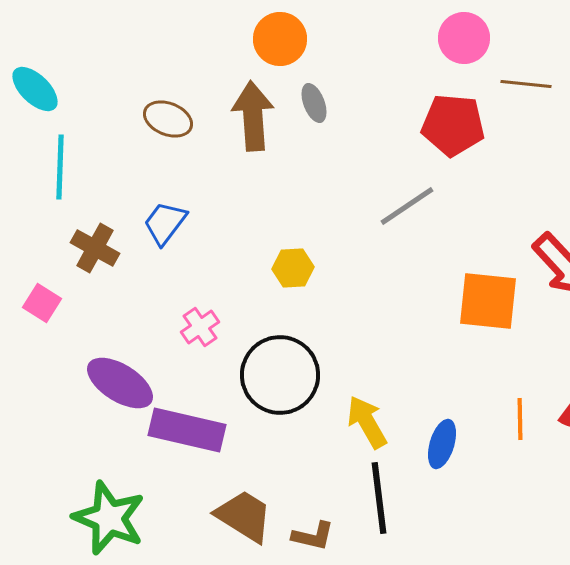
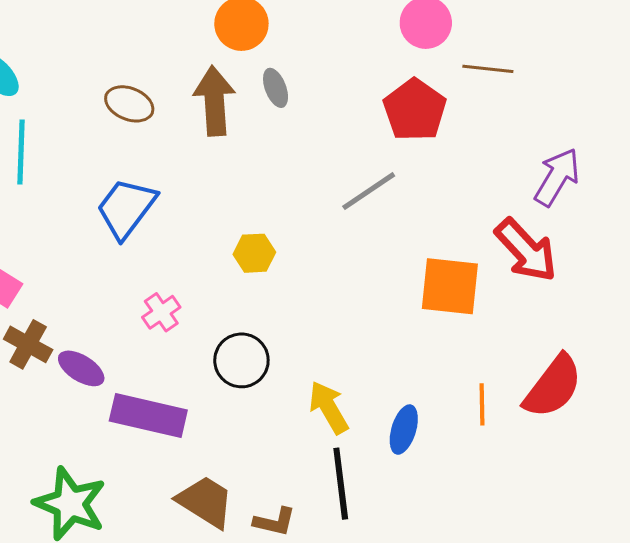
red pentagon: (453, 125) -> (415, 110), turned 30
blue trapezoid: (165, 223) -> (126, 208), size x1.4
brown cross: (95, 248) -> (28, 344), moved
black circle: (280, 375) -> (241, 360), size x0.7
purple ellipse: (120, 383) -> (81, 368), size x0.7

